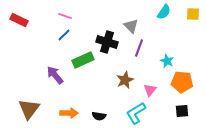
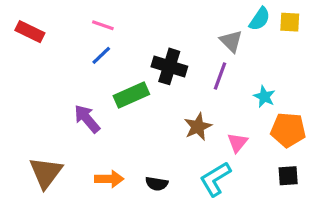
yellow square: (193, 14) -> (290, 22), moved
gray triangle: (131, 26) -> (231, 41), moved

